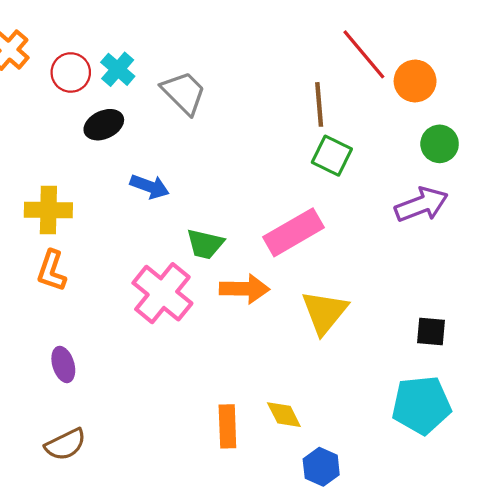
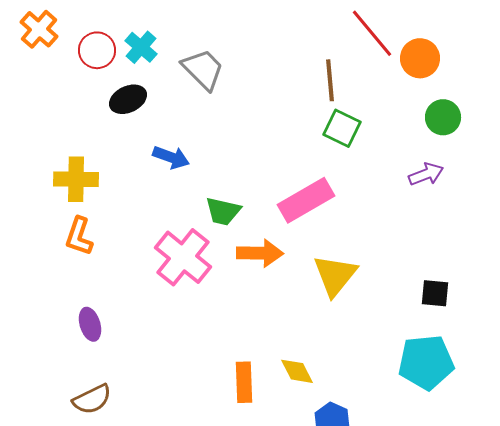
purple arrow: (421, 205) -> (426, 174), size x0.7

